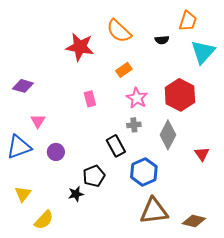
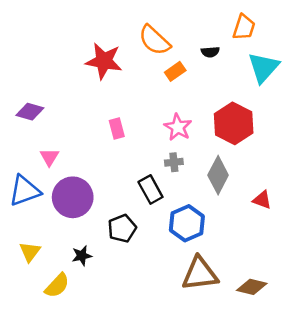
orange rectangle: (124, 70) -> (175, 71), moved
purple circle: (56, 152) -> (73, 197), size x1.8
red triangle: (202, 154) -> (262, 200), turned -35
black star: (76, 194) -> (82, 256), moved

